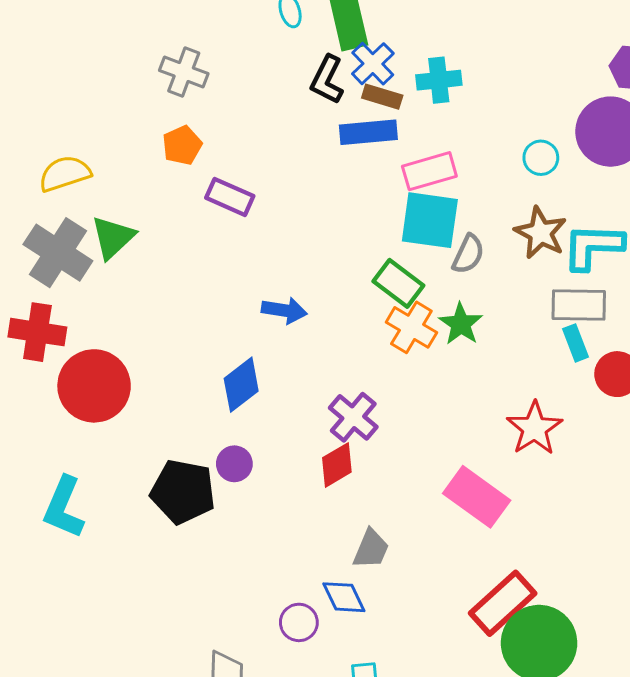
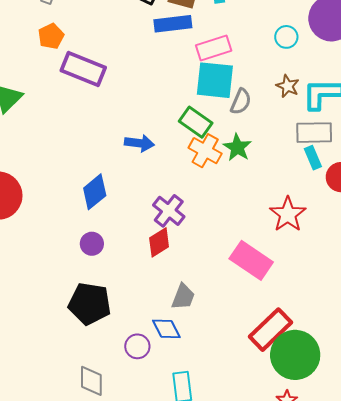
purple rectangle: (230, 197) -> (83, 69), size x1.4
brown star: (541, 233) -> (288, 86), size x0.7
blue arrow: (284, 310) -> (139, 143), moved
black pentagon: (183, 492) -> (90, 304), moved

